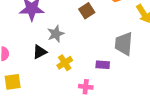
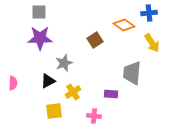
yellow square: (13, 82) -> (54, 111), moved

